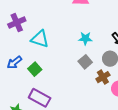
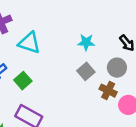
brown cross: (103, 77) -> (108, 91), turned -32

